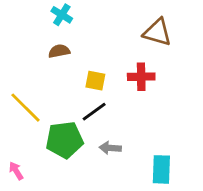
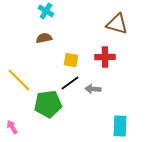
gray arrow: (110, 148) -> (93, 89), moved

